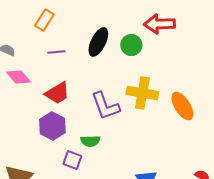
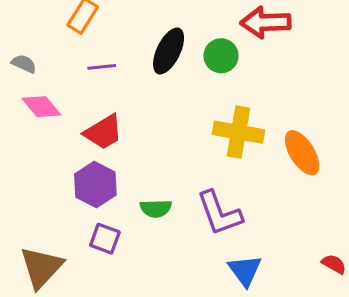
purple L-shape: (105, 106) -> (219, 213), moved
purple square: (72, 160) -> (105, 239), moved

